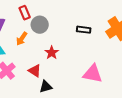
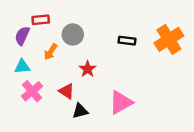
red rectangle: (25, 13) -> (41, 20), moved, turned -72
pink triangle: (93, 74) -> (121, 102), moved, turned -40

